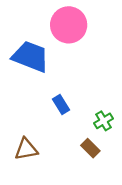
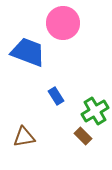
green cross: (104, 121) -> (95, 111), size x1.5

